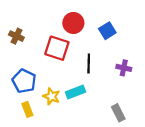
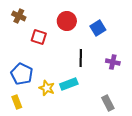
brown cross: (16, 36) -> (19, 16), moved
red square: (57, 48) -> (39, 37), moved, size x0.7
yellow rectangle: (27, 109) -> (17, 102), moved

